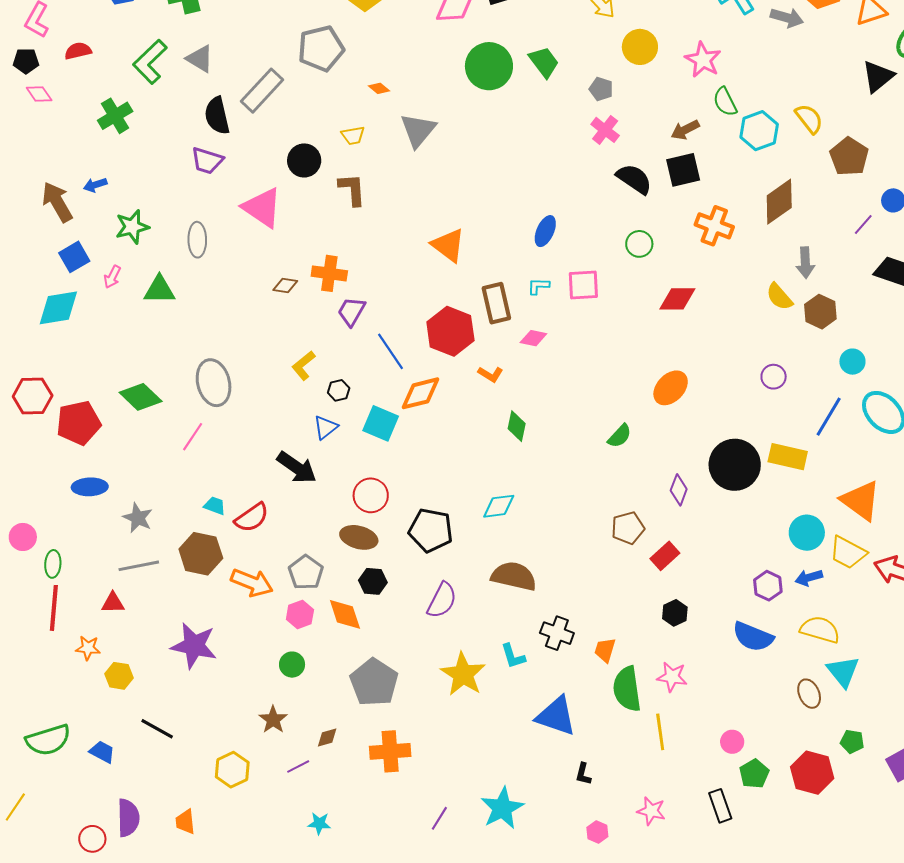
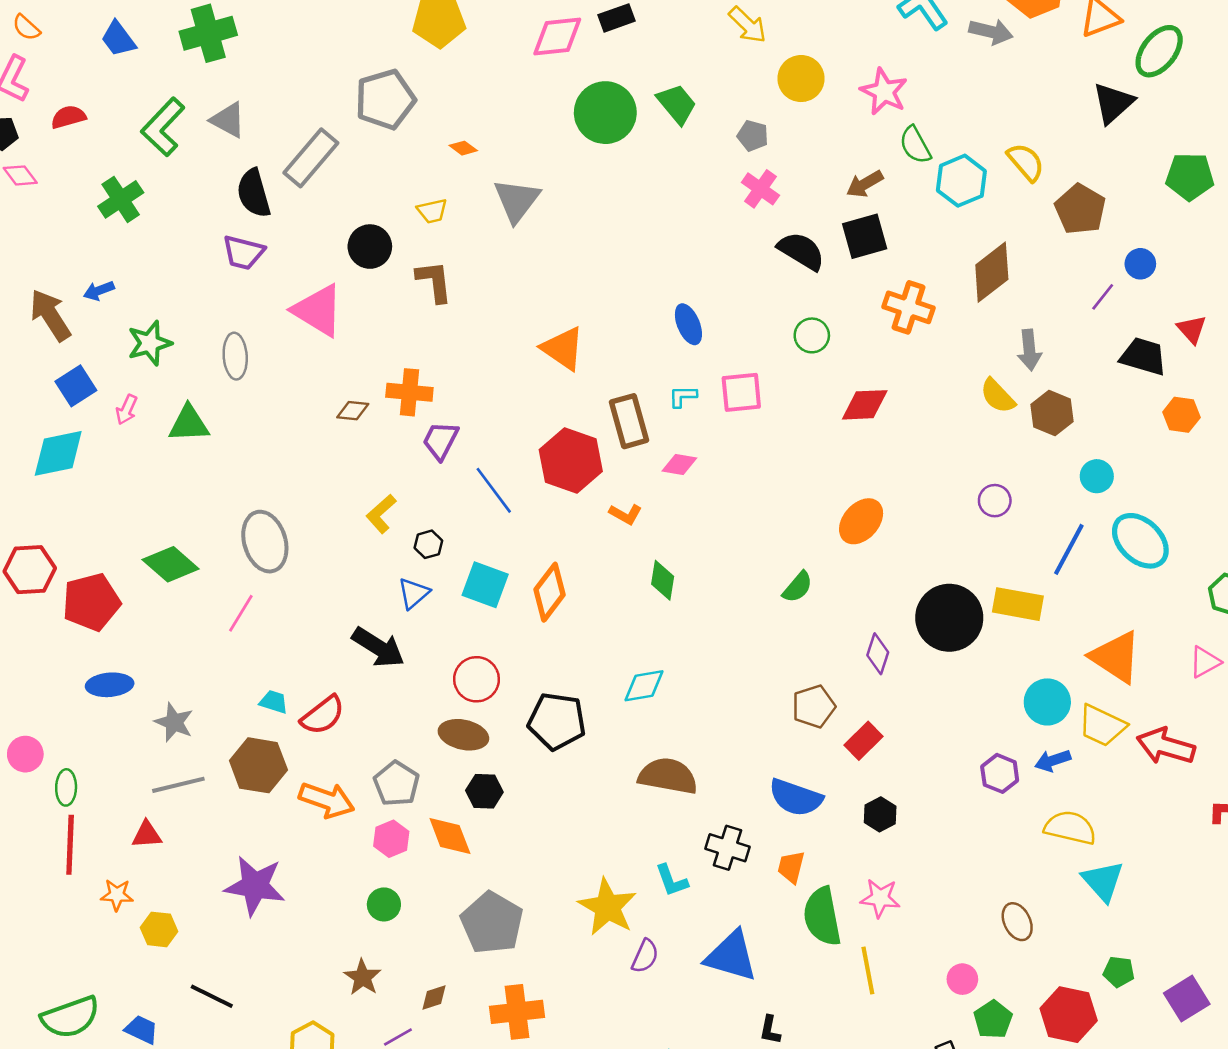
blue ellipse: (545, 231) -> (688, 324), turned -44
orange diamond: (421, 393) -> (550, 592), moved, turned -36
purple semicircle: (442, 600) -> (645, 956), moved, size x0.7
blue semicircle: (753, 637) -> (796, 797), moved
brown ellipse: (809, 694) -> (1017, 922), moved

